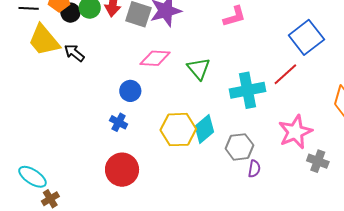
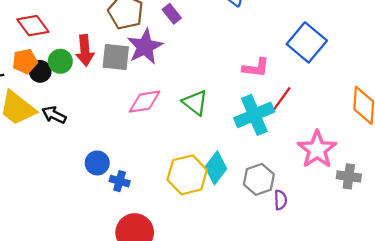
pink L-shape: (234, 16) -> (256, 68), moved, turned 35
red line: (285, 74) -> (281, 100), moved
blue circle: (130, 91) -> (97, 163), moved

